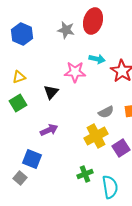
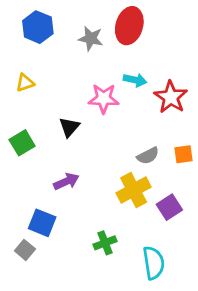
blue hexagon: (22, 34) -> (38, 27), moved
yellow triangle: (19, 77) -> (25, 83), moved
green cross: (85, 174) -> (105, 243), moved

